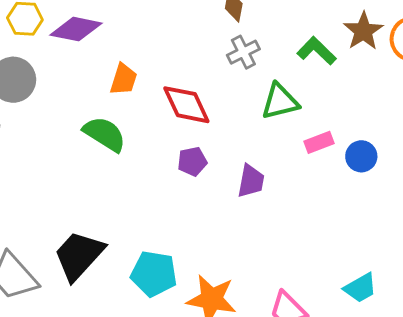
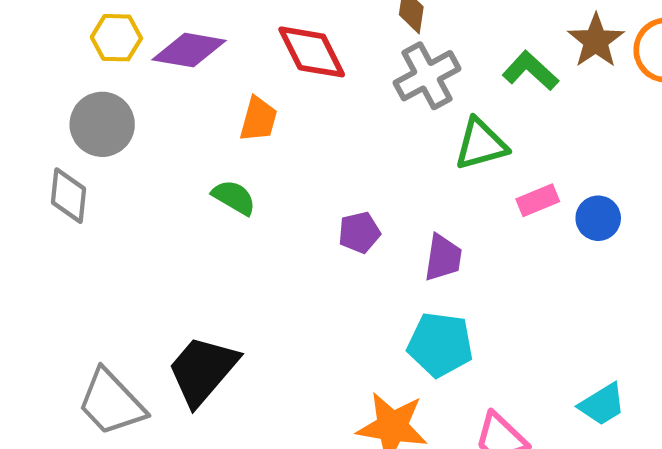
gray cross: (243, 52) -> (427, 76), size x1.4
red diamond: (186, 105) -> (312, 52), moved
green semicircle: (105, 134) -> (234, 197), size x0.7
cyan pentagon: (154, 274) -> (440, 344), moved

